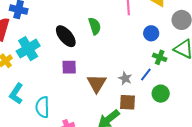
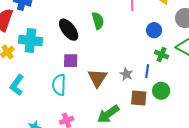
cyan cross: (28, 49) -> (30, 40), turned 35
blue line: (146, 74) -> (147, 71), turned -32
brown square: (128, 102) -> (139, 98), moved
cyan semicircle: (42, 107) -> (59, 85), moved

